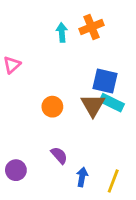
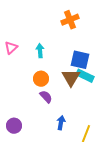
cyan arrow: (62, 32) -> (40, 51), moved
purple semicircle: (59, 155) -> (46, 97), moved
blue arrow: (82, 177) -> (61, 123), moved

